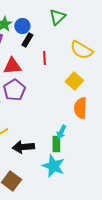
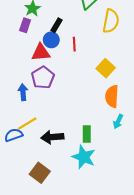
blue circle: (22, 26) -> (51, 40), moved
yellow semicircle: (81, 50) -> (111, 21), moved, turned -110
cyan arrow: (61, 132) -> (118, 121), moved

